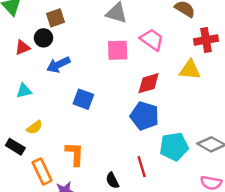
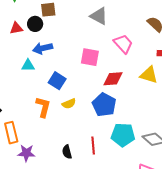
pink square: (118, 50) -> (90, 57), moved
cyan triangle: (24, 91) -> (28, 65), moved
yellow semicircle: (35, 127) -> (69, 104), moved
orange L-shape: (75, 154) -> (43, 107), moved

